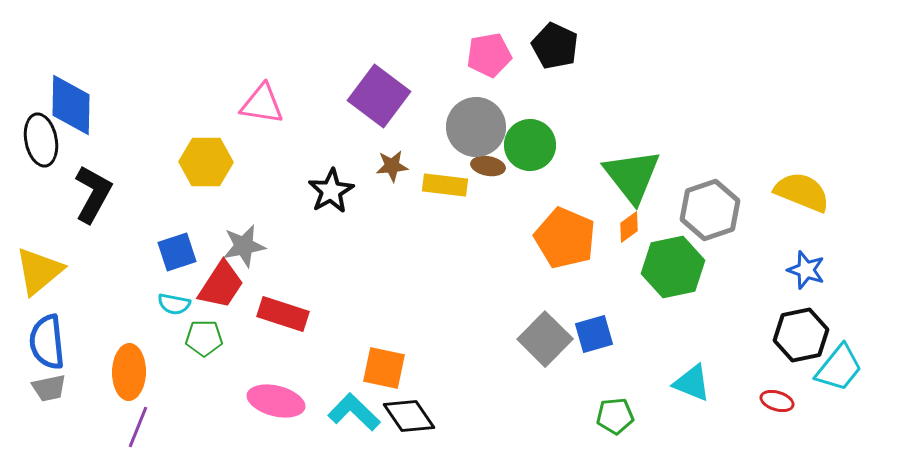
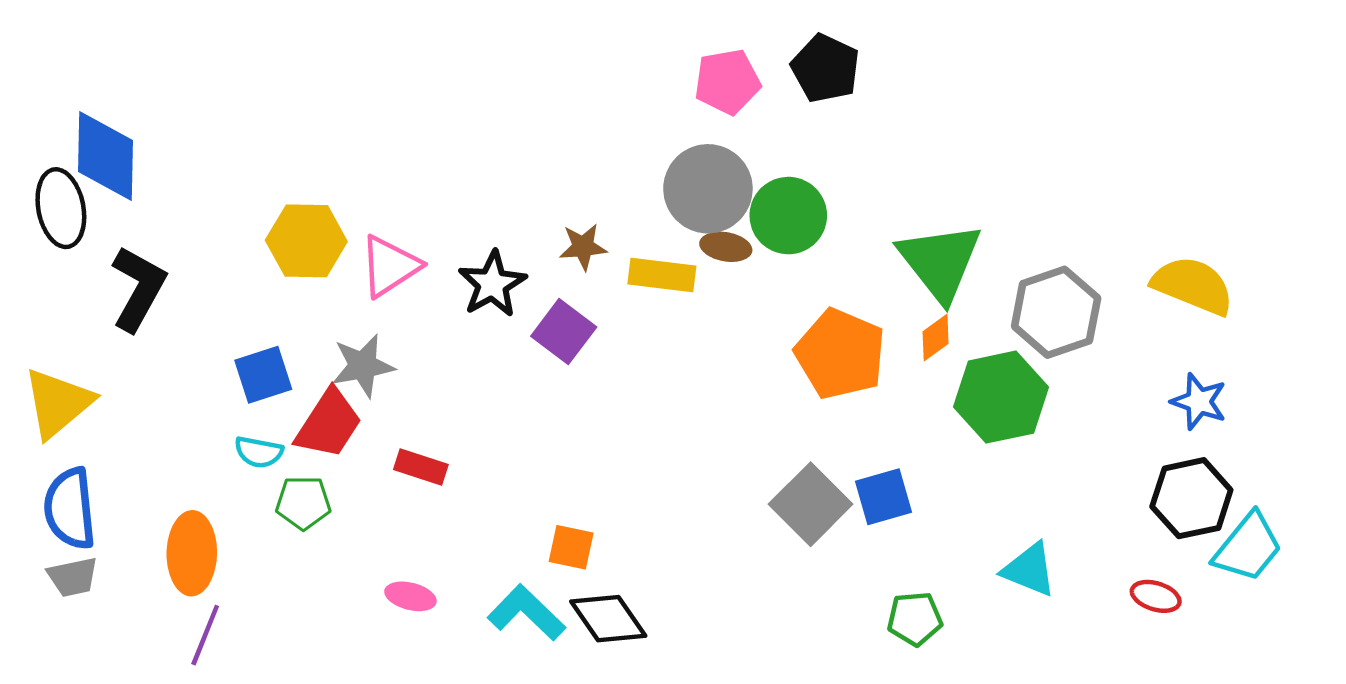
purple square: (379, 96) -> (564, 332), moved, size x0.7
pink triangle: (262, 104) -> (390, 266), moved, turned -42
red rectangle: (283, 314) -> (421, 467), size x0.7
orange square: (384, 368) -> (571, 547), size x0.7
pink ellipse: (276, 401) -> (410, 596), size x0.6

